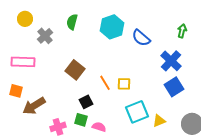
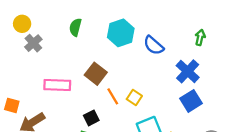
gray cross: (45, 36) -> (33, 43), moved
pink rectangle: (23, 62) -> (57, 85), moved
brown square: (75, 70) -> (96, 74), moved
yellow square: (124, 84) -> (134, 98), turned 32

